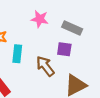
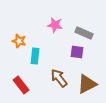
brown arrow: (45, 66) -> (59, 78), moved

